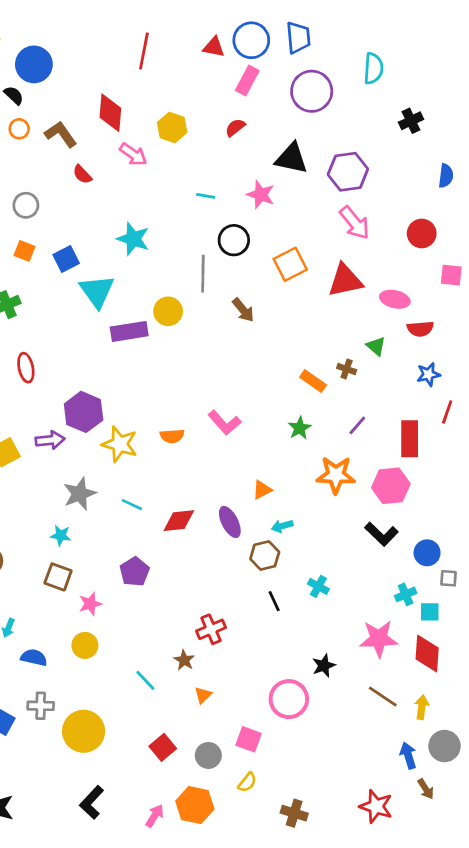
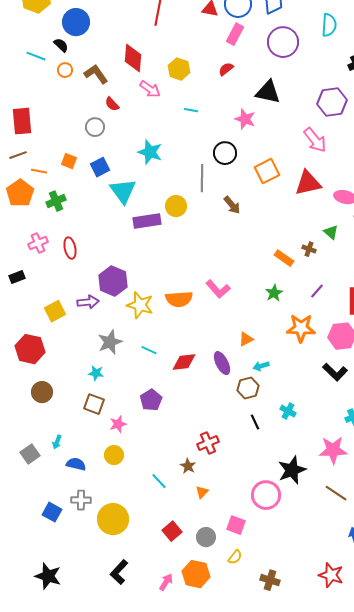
purple hexagon: (348, 172) -> (332, 102), moved
cyan line: (206, 196) -> (191, 110), moved
gray circle: (26, 205) -> (95, 127), moved
orange semicircle: (172, 436) -> (179, 299), size x1.5
black star: (324, 666) -> (292, 470), size x1.6

